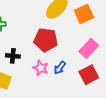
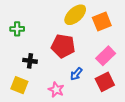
pink star: (41, 68) -> (56, 90), moved

